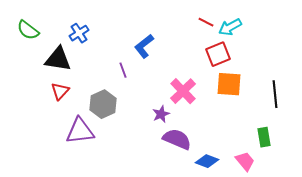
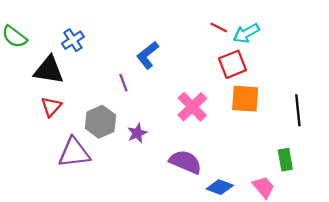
purple star: (161, 114) -> (137, 133), moved

